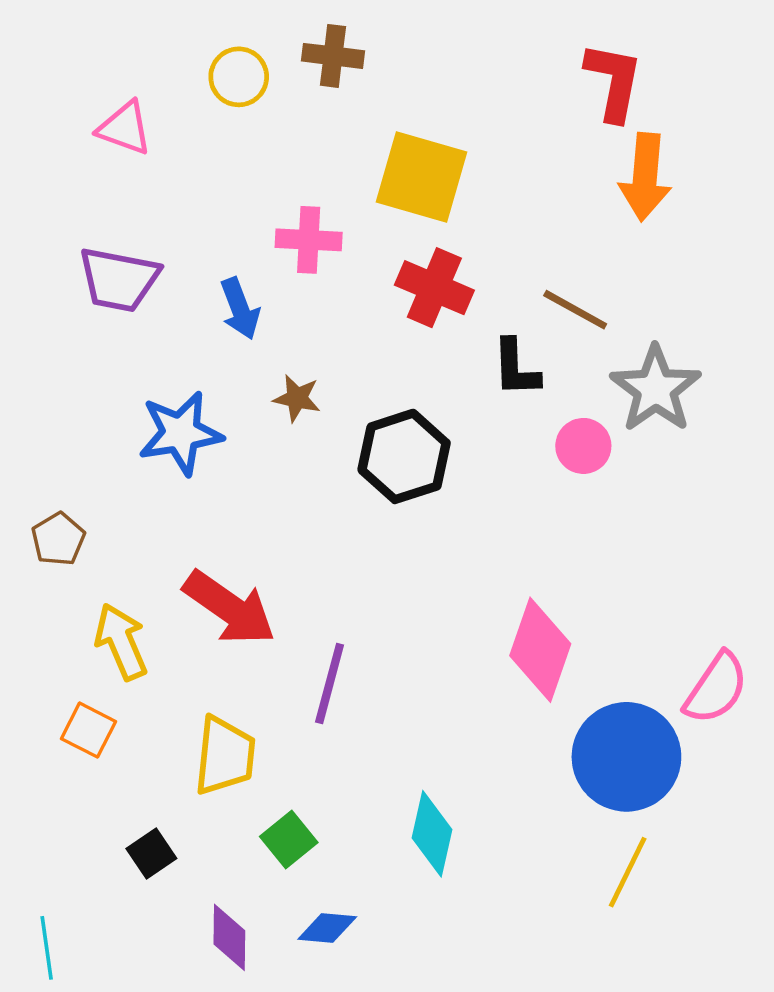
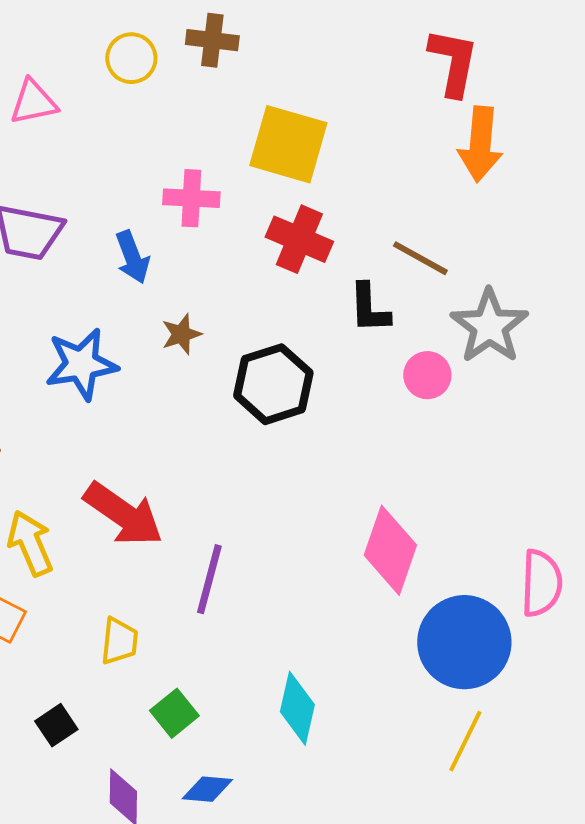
pink triangle: (125, 128) -> (33, 102), turned -32
brown star: (297, 398) -> (181, 334), turned -30
pink semicircle: (716, 688) -> (541, 583), turned -32
yellow trapezoid: (225, 756) -> (119, 641), size x0.7

